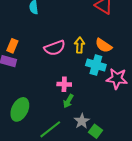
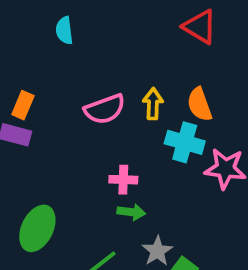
orange semicircle: (104, 45) -> (200, 104), turned 36
green arrow: (68, 101) -> (131, 212), turned -112

